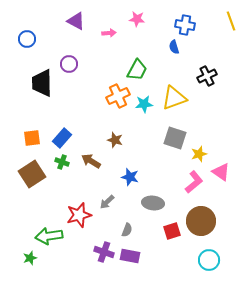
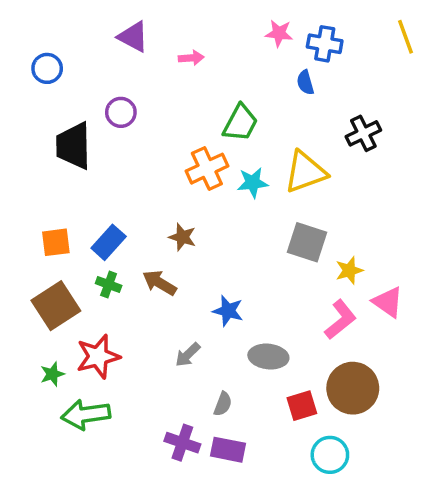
pink star: (137, 19) -> (279, 33), moved
brown star: (115, 140) -> (182, 237), moved
red star: (79, 215) -> (98, 357), moved
green star: (30, 258) -> (52, 374), moved
cyan circle: (209, 260) -> (330, 455), moved

